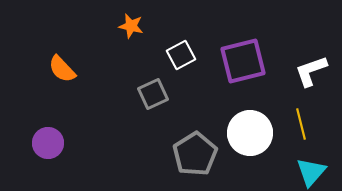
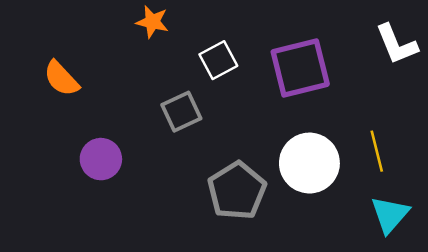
white L-shape: (311, 71) -> (397, 44), moved, turned -93
purple circle: (48, 143) -> (101, 159), moved

